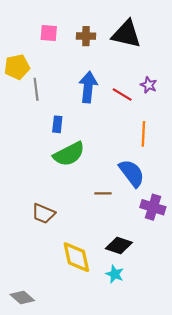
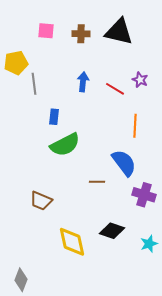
blue arrow: (88, 87) -> (83, 82), size x0.7
cyan star: (115, 274) -> (149, 244), moved, turned 30
gray diamond: (22, 297) -> (21, 280), turned 70

